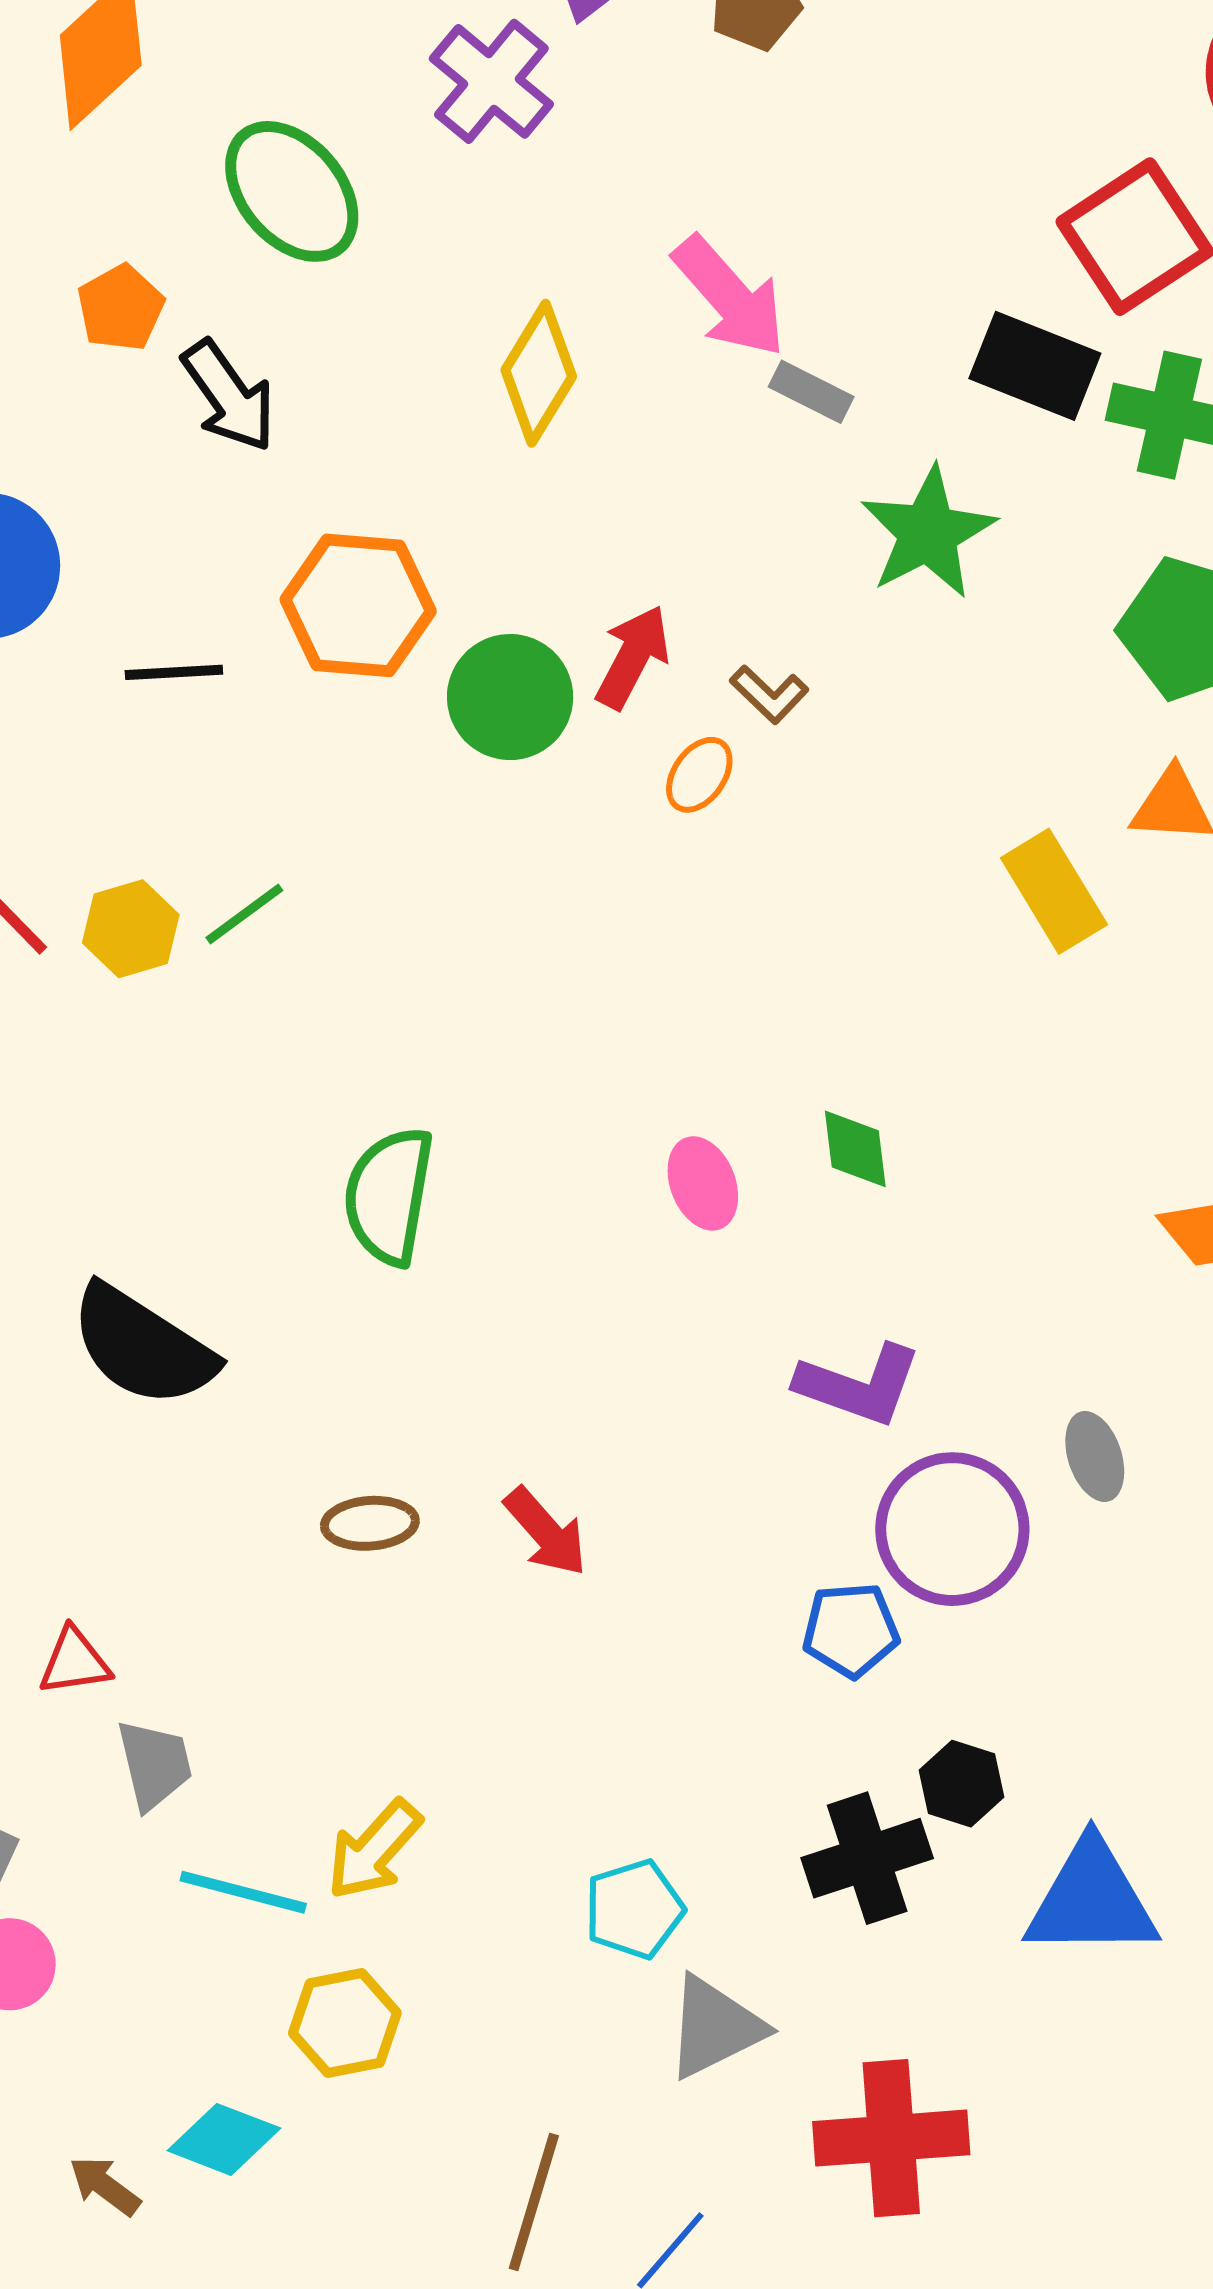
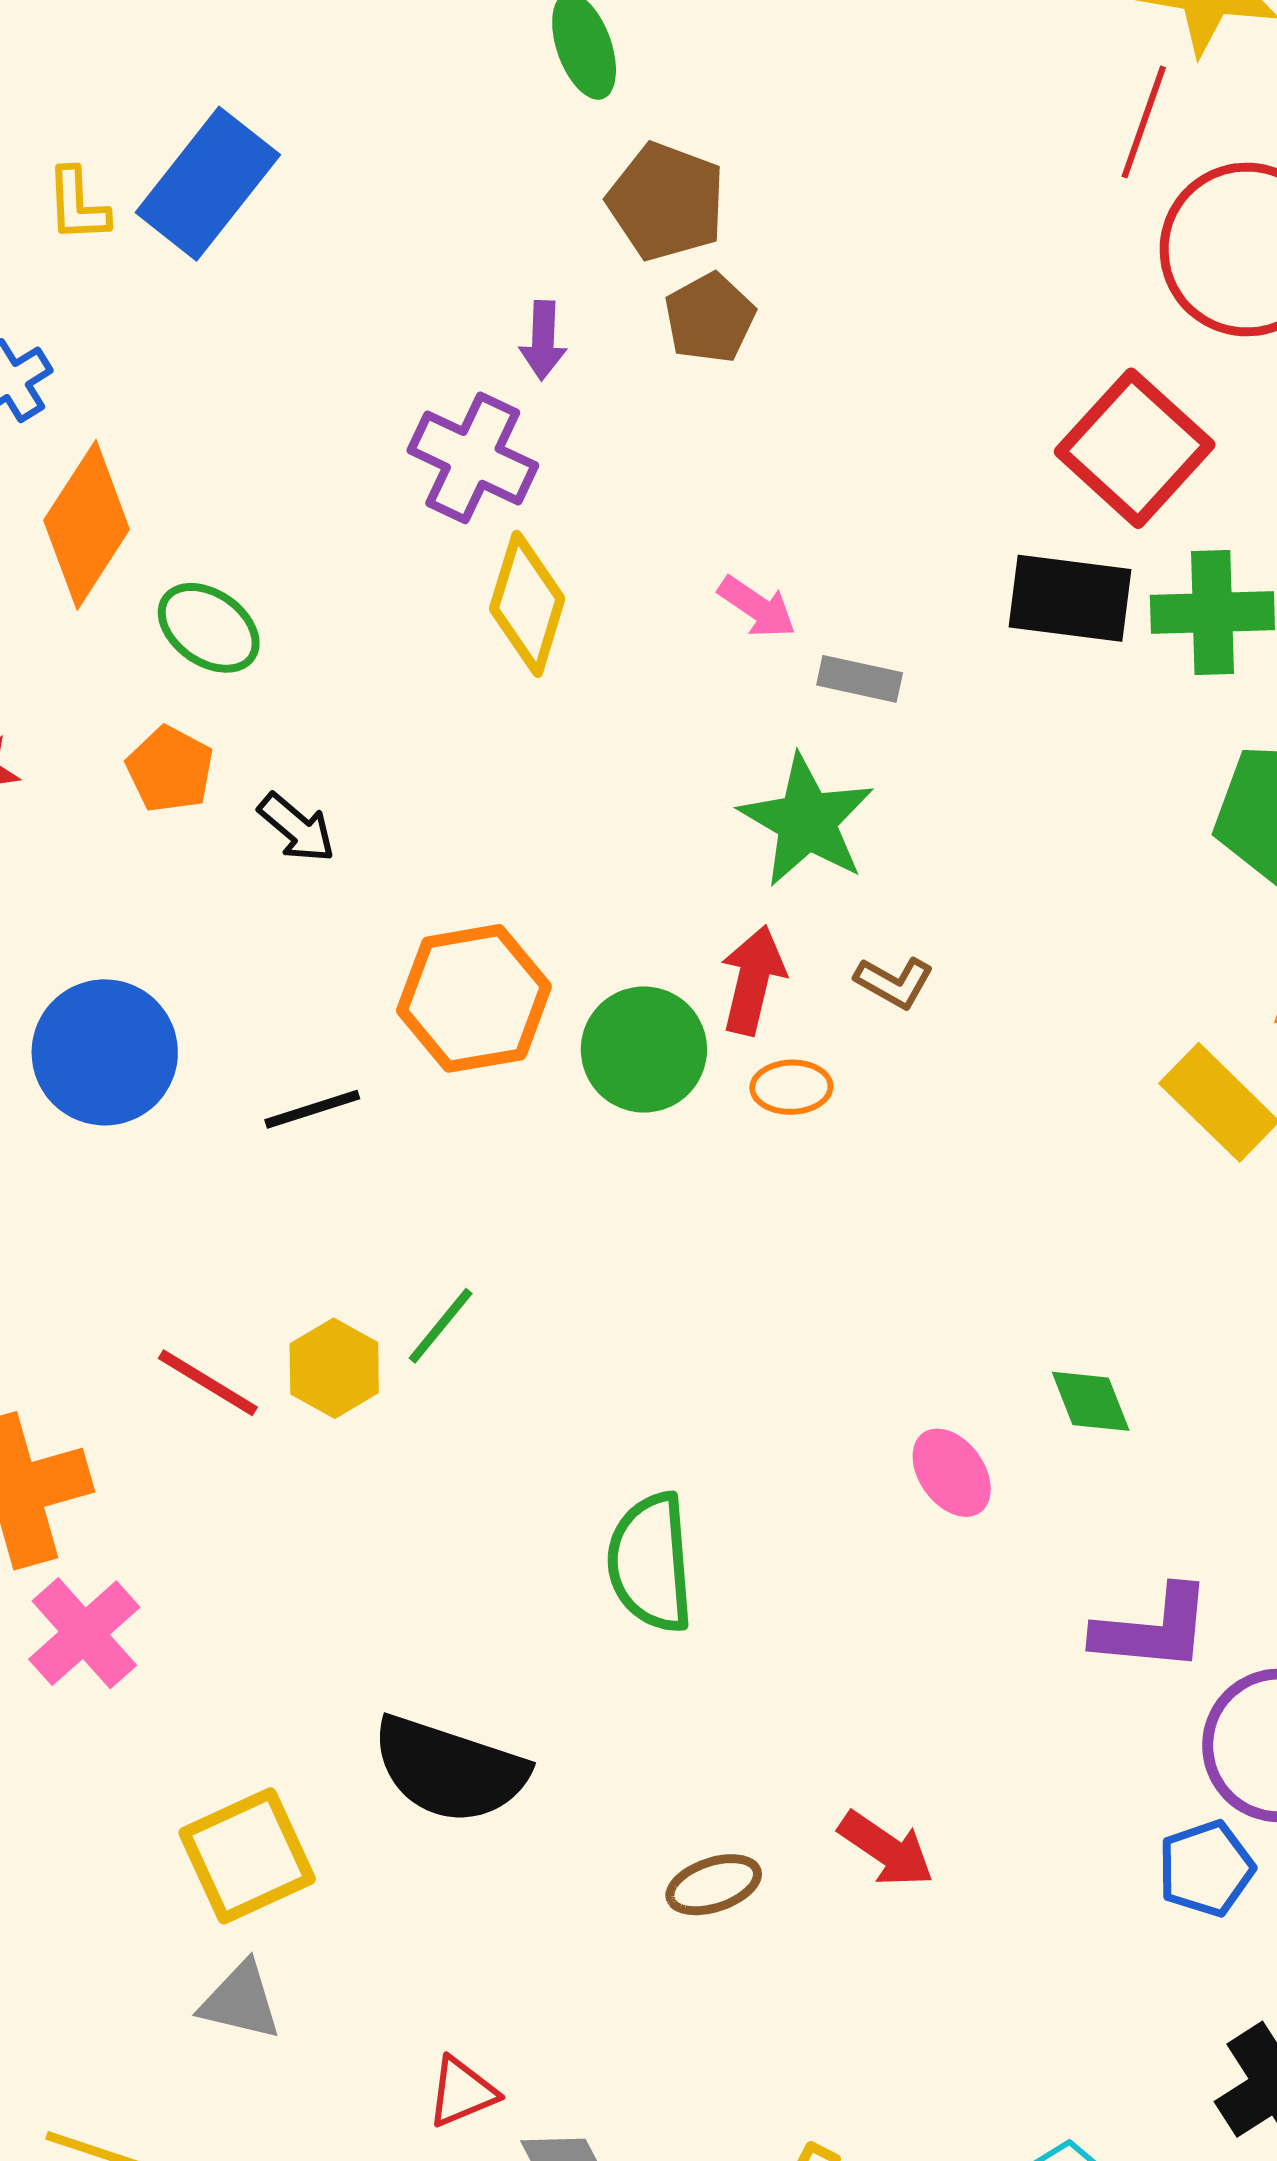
green ellipse: (292, 191) -> (209, 628), moved, size x0.7
pink arrow: (730, 297) -> (757, 607), size x0.6
yellow diamond: (539, 373) -> (527, 604), moved
black arrow: (229, 396) -> (297, 828), size x0.7
green star: (928, 533) -> (807, 821), moved
orange ellipse: (699, 775) -> (791, 1087), moved, turned 68

